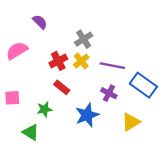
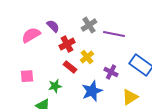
purple semicircle: (40, 22) -> (53, 26), moved
yellow cross: (81, 61) -> (87, 57), moved
purple line: (112, 66) -> (114, 34), moved

